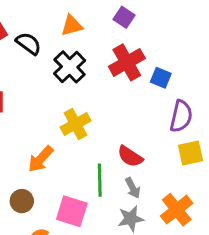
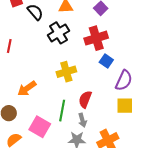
blue square: (161, 78) -> (106, 61), moved
yellow cross: (76, 124) -> (66, 72), moved
red semicircle: (130, 156) -> (85, 99), turned 66

